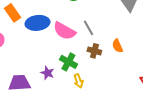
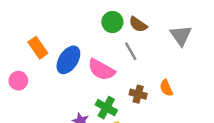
blue ellipse: (37, 23) -> (68, 60), turned -50
gray line: (88, 28) -> (131, 51), moved

